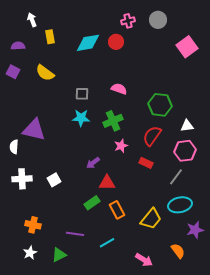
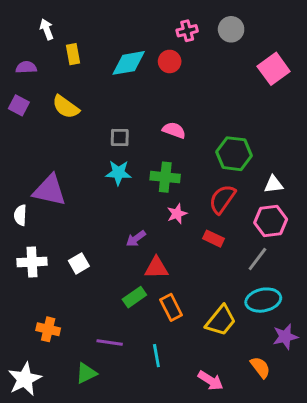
green cross: (113, 121) -> (165, 177), turned 30
cyan line: (107, 243) -> (156, 356), turned -70
white star: (30, 253) -> (25, 379), moved, size x1.6

